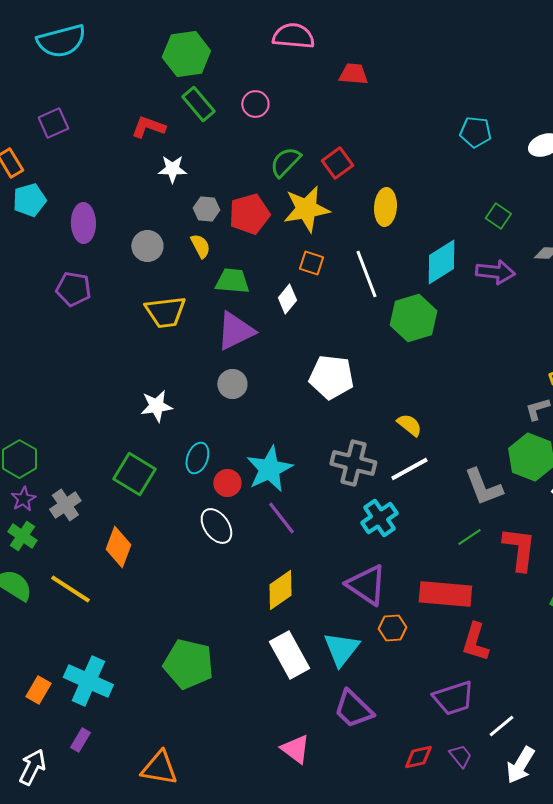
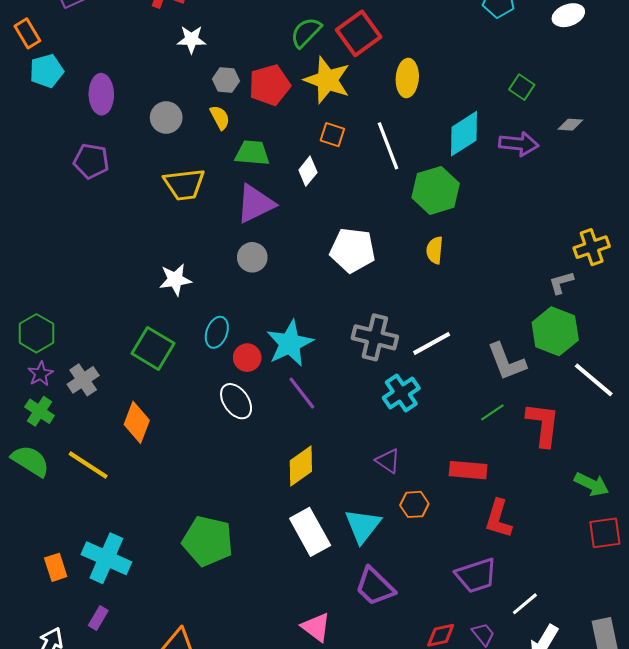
red square: (337, 163) -> (359, 33), size x1.4
yellow star: (306, 209) -> (327, 80), turned 30
yellow semicircle: (409, 425) -> (435, 250), moved, turned -124
purple triangle: (366, 585) -> (388, 461), size x0.6
red rectangle: (445, 594) -> (468, 470), size x0.7
orange rectangle: (38, 690) -> (56, 567), turned -48

